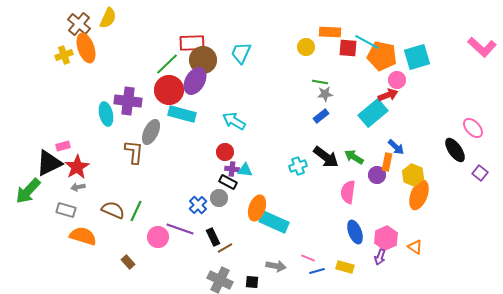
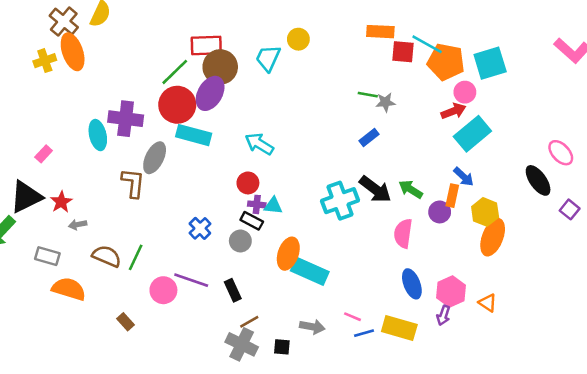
yellow circle: (306, 47) -> (298, 39), moved
gray star: (325, 94) -> (385, 102), moved
cyan rectangle: (373, 113) -> (472, 134), moved
pink rectangle: (63, 146) -> (44, 154), moved, turned -32
cyan cross: (298, 166) -> (340, 201), size x1.6
red star: (77, 167) -> (61, 202), size x0.7
gray arrow: (78, 187) -> (78, 225), moved
blue cross: (198, 205) -> (200, 228), moved
brown line: (225, 248) -> (249, 322), moved
yellow rectangle: (345, 267) -> (399, 328), size x1.5

